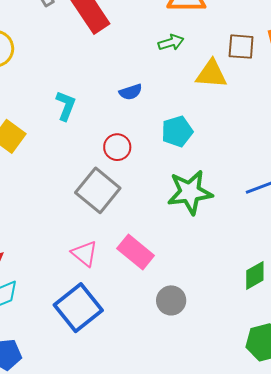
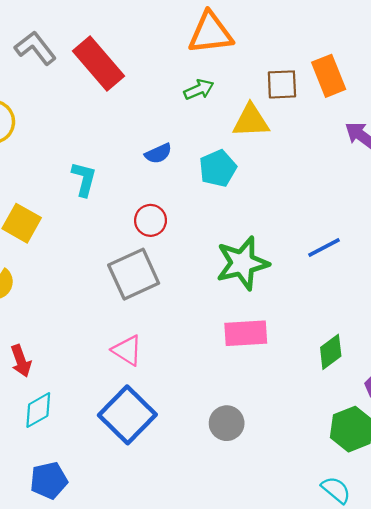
cyan pentagon: (177, 131) -> (218, 168), moved
gray square: (98, 190) -> (134, 274), turned 33
pink rectangle: (136, 252) -> (246, 333), moved, turned -36
gray circle: (171, 300) -> (227, 423), moved

